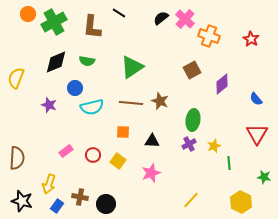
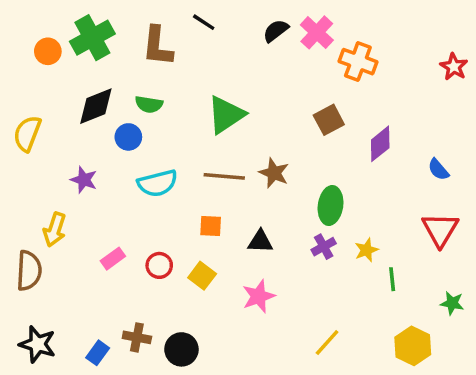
orange circle: (28, 14) -> (48, 51), moved
red star: (251, 39) -> (454, 67), moved
blue circle: (75, 88) -> (128, 137), moved
yellow arrow: (49, 184) -> (55, 229), moved

